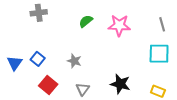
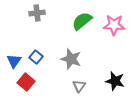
green semicircle: (86, 21) -> (82, 21), size x1.5
gray star: (74, 61) -> (71, 59), size x1.5
red square: (48, 85) -> (26, 82), moved

